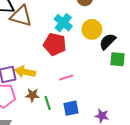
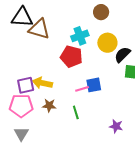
cyan cross: (63, 23) -> (80, 36), turned 30
green line: (48, 103) -> (76, 112), moved
blue square: (71, 108) -> (94, 85), moved

